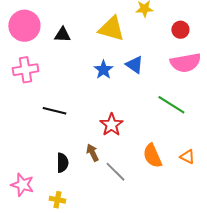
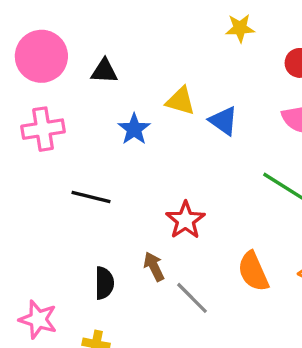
yellow triangle: (111, 29) -> (180, 101), moved, size x0.7
blue star: (103, 70) -> (134, 129), moved

